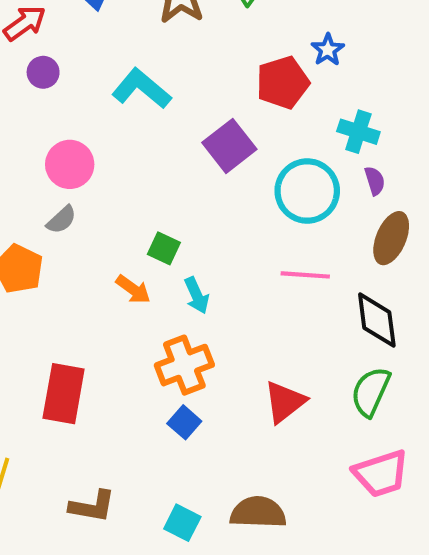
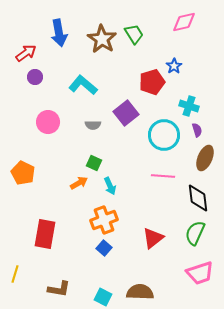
gray semicircle: (62, 220) -> (93, 125), moved, turned 42
orange arrow: (133, 289) -> (79, 183), turned -66

